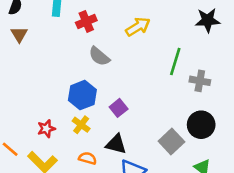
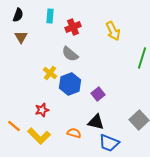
yellow arrow: (138, 27) -> (113, 31), turned 96
gray semicircle: (99, 56) -> (70, 54), moved
yellow cross: (81, 125) -> (50, 73), moved

